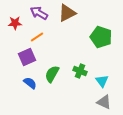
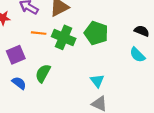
orange line: (37, 37) -> (39, 33), moved, turned 40
green cross: (80, 71) -> (64, 37), moved, size x1.5

